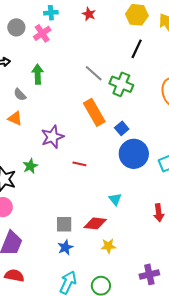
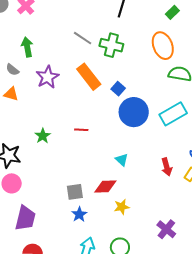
purple star: (52, 137) -> (47, 77), moved
green star: (30, 166) -> (43, 136), moved
purple cross: (149, 274) -> (166, 229), turned -30

